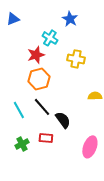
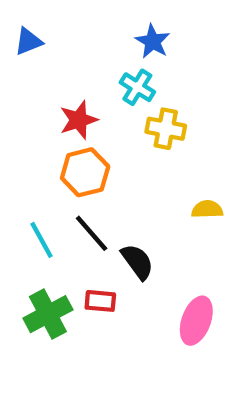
cyan cross: (50, 38) -> (137, 87), moved
green cross: (22, 144) -> (48, 314), size x1.5

